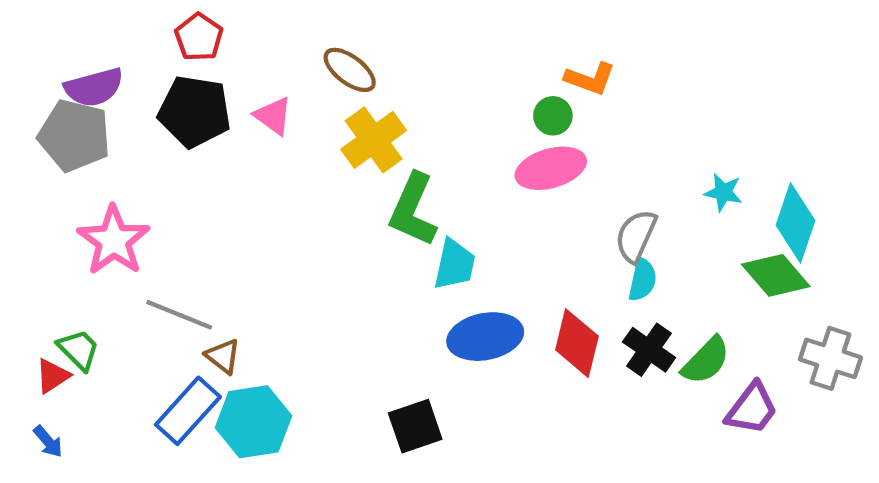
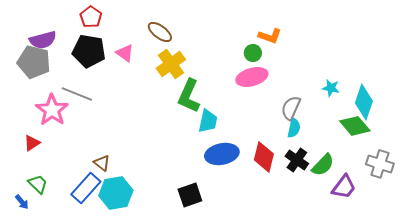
gray line: (179, 315) -> (77, 94), moved
green trapezoid: (79, 350) -> (38, 184), moved
red triangle: (52, 376) -> (32, 143), moved

